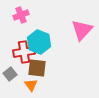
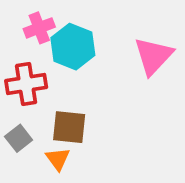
cyan hexagon: (39, 42) -> (73, 47), moved
red cross: (24, 52) -> (26, 84), moved

